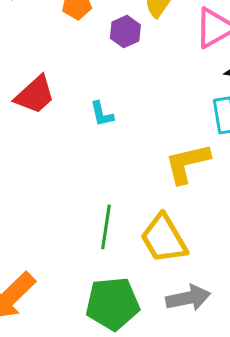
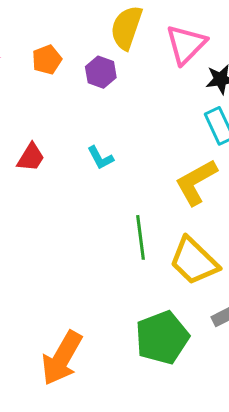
red trapezoid: (35, 95) -> (31, 157), size x0.7
green line: (106, 227) -> (141, 237), moved

